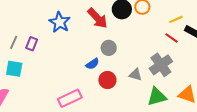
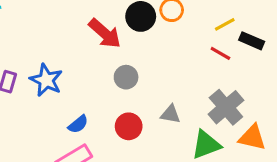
blue star: (60, 22) -> (46, 80), moved
blue semicircle: (92, 64) -> (78, 124), moved
gray cross: (161, 65) -> (226, 107), moved

